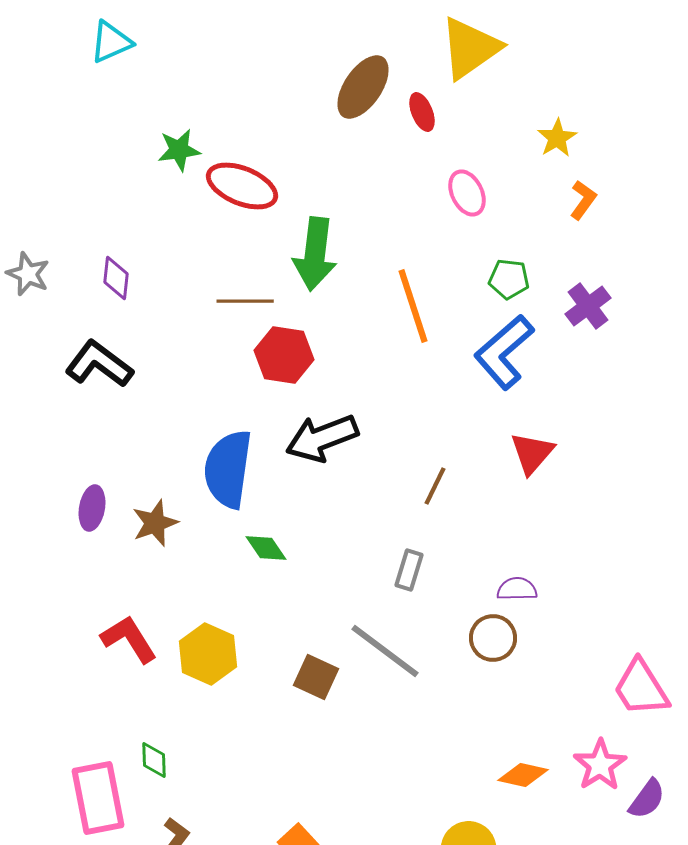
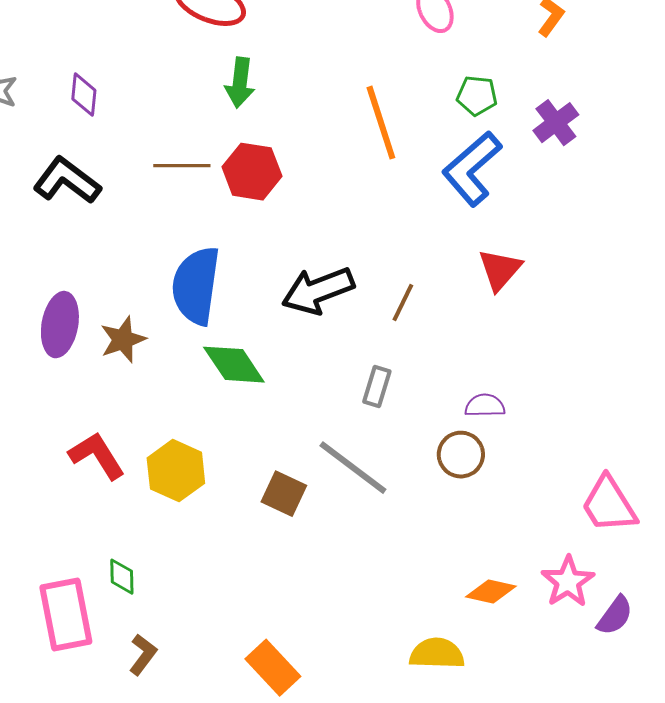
green arrow: (315, 254) -> (240, 83), moved, size x0.7
brown line: (245, 301) -> (182, 166), moved
black arrow: (322, 438) -> (318, 291), moved
purple ellipse: (92, 508) -> (60, 325), size x1.4
green diamond: (266, 548) -> (234, 365), size x1.5

